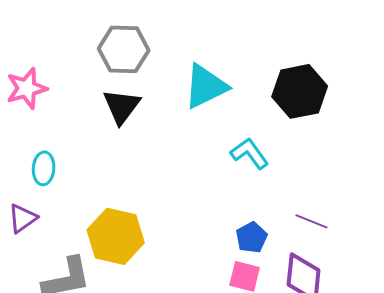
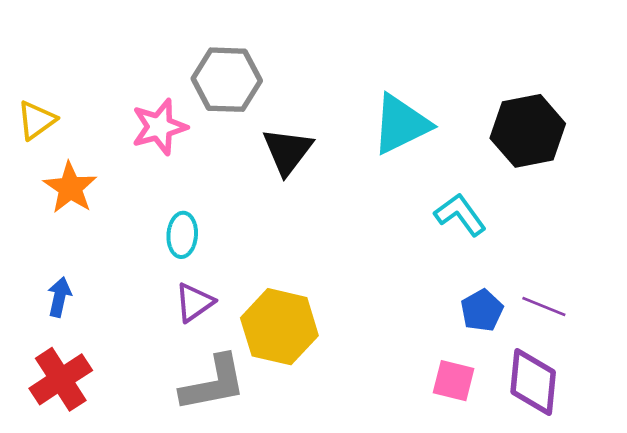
gray hexagon: (124, 49) -> (227, 80), moved
purple triangle: (23, 218) -> (194, 302), moved
blue pentagon: (252, 237) -> (482, 310), moved

